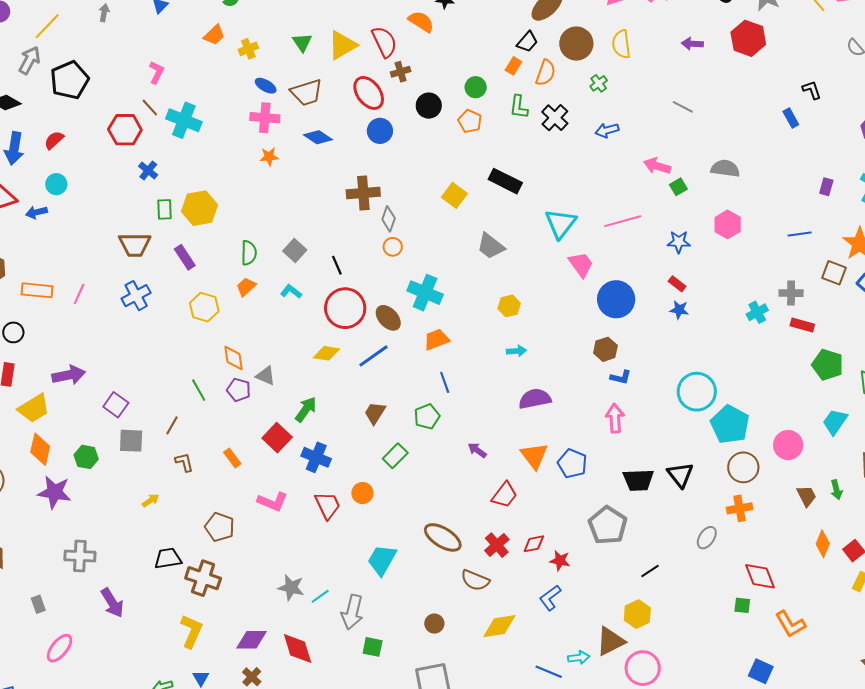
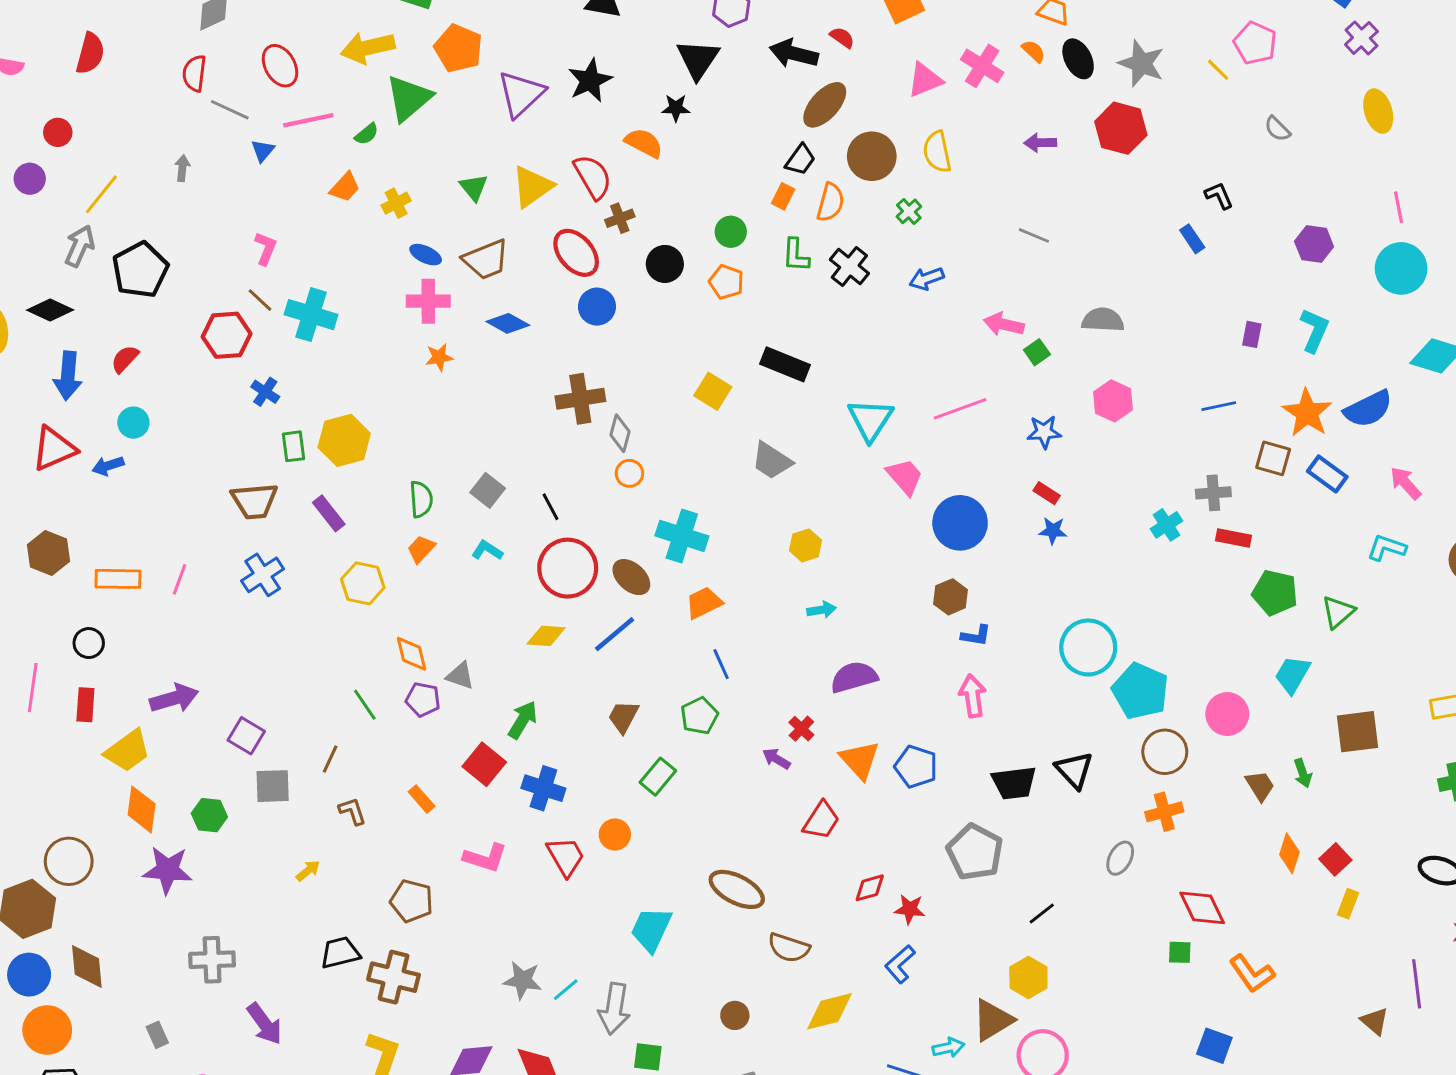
red cross: (497, 545) -> (801, 729), moved, size x0.7

